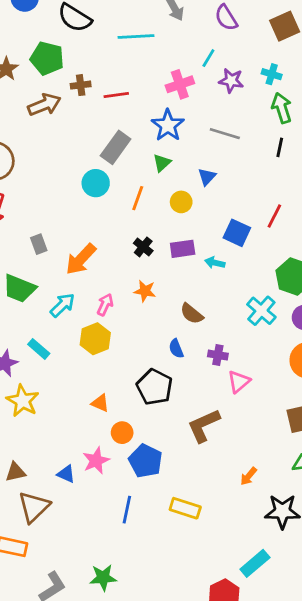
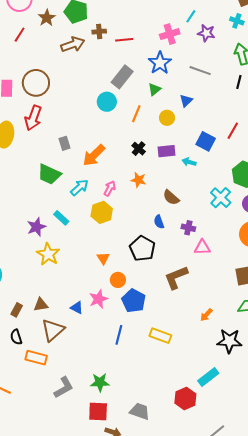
cyan cross: (272, 74) -> (237, 21), moved
pink triangle: (239, 382) -> (202, 247), turned 36
orange triangle: (100, 403) -> (103, 258), turned 32

